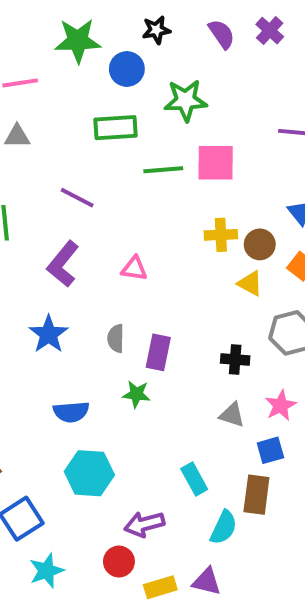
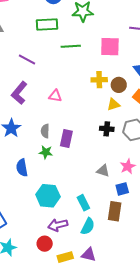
pink square: (216, 163) -> (110, 47), moved
yellow triangle: (250, 283) -> (114, 104), turned -48
black cross: (235, 359) -> (107, 129), moved
green star: (136, 394) -> (46, 152), moved
blue semicircle: (71, 412) -> (22, 168), turned 84
cyan hexagon: (89, 473) -> (48, 196), moved
cyan semicircle: (224, 527) -> (88, 226), moved

